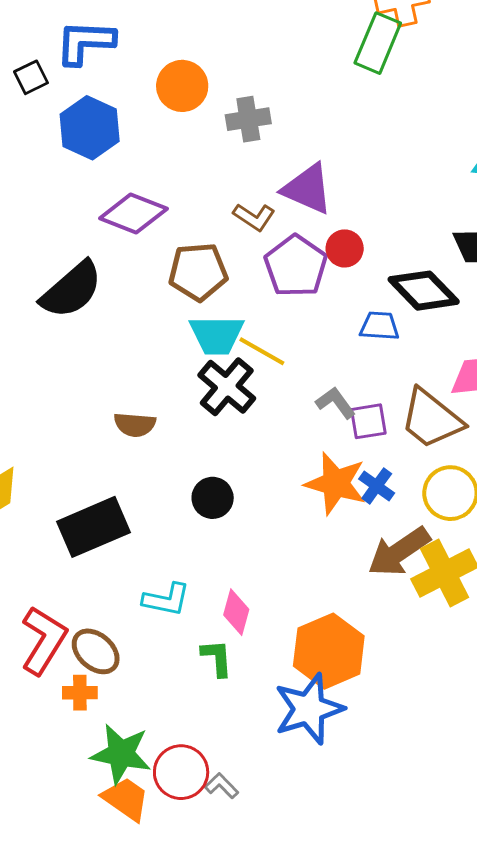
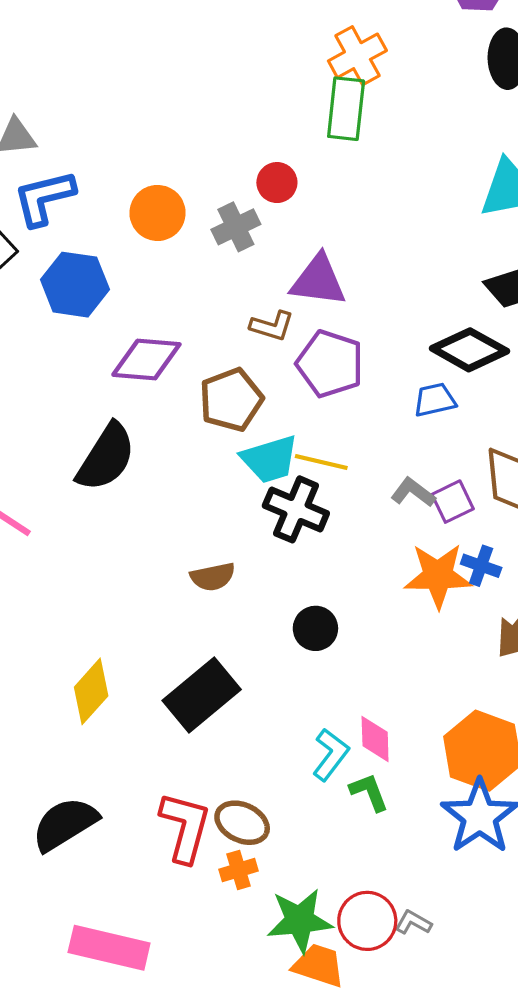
red circle: (345, 248) -> (277, 183), moved
cyan L-shape: (166, 600) -> (331, 755), moved, turned -48

